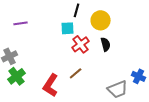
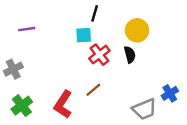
yellow circle: (101, 20) -> (137, 30), moved
green cross: (17, 76) -> (22, 106), moved
blue cross: (139, 76) -> (170, 93), turned 32

